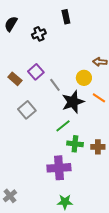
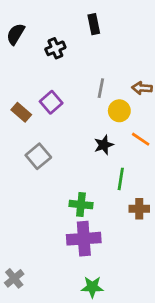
gray line: (55, 85) -> (101, 88), moved, turned 48
black star: (73, 102) -> (104, 145), size x0.6
green line: (63, 126) -> (121, 179), moved, turned -42
green cross: (75, 144) -> (81, 205), moved

